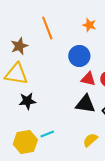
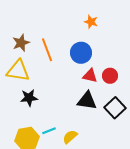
orange line: (47, 28) -> (47, 50), moved
yellow semicircle: (90, 140) -> (70, 137), moved

